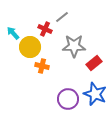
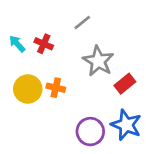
red cross: (45, 29) -> (44, 44), moved
gray star: (74, 46) -> (98, 61), turned 30
yellow circle: (30, 47) -> (28, 89), moved

